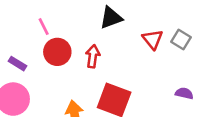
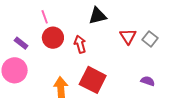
red arrow: (93, 56) -> (80, 44), turned -30

